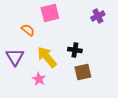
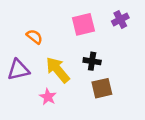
pink square: (50, 13) -> (83, 24), moved
purple triangle: (15, 57) -> (18, 70), turned 48

